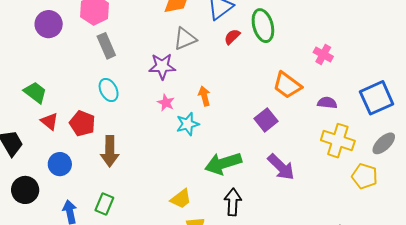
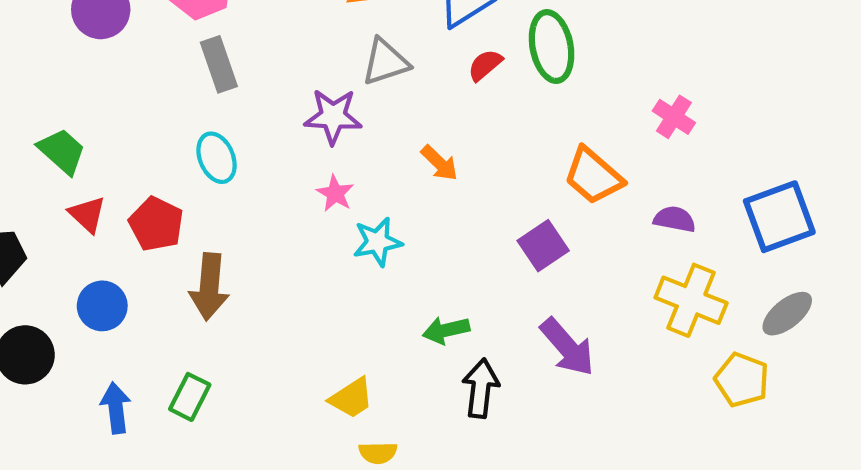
orange arrow: (204, 96) -> (439, 163), moved, turned 144
green arrow: (223, 163) -> (446, 330), size x0.6
black arrow: (233, 202) -> (481, 388), moved

